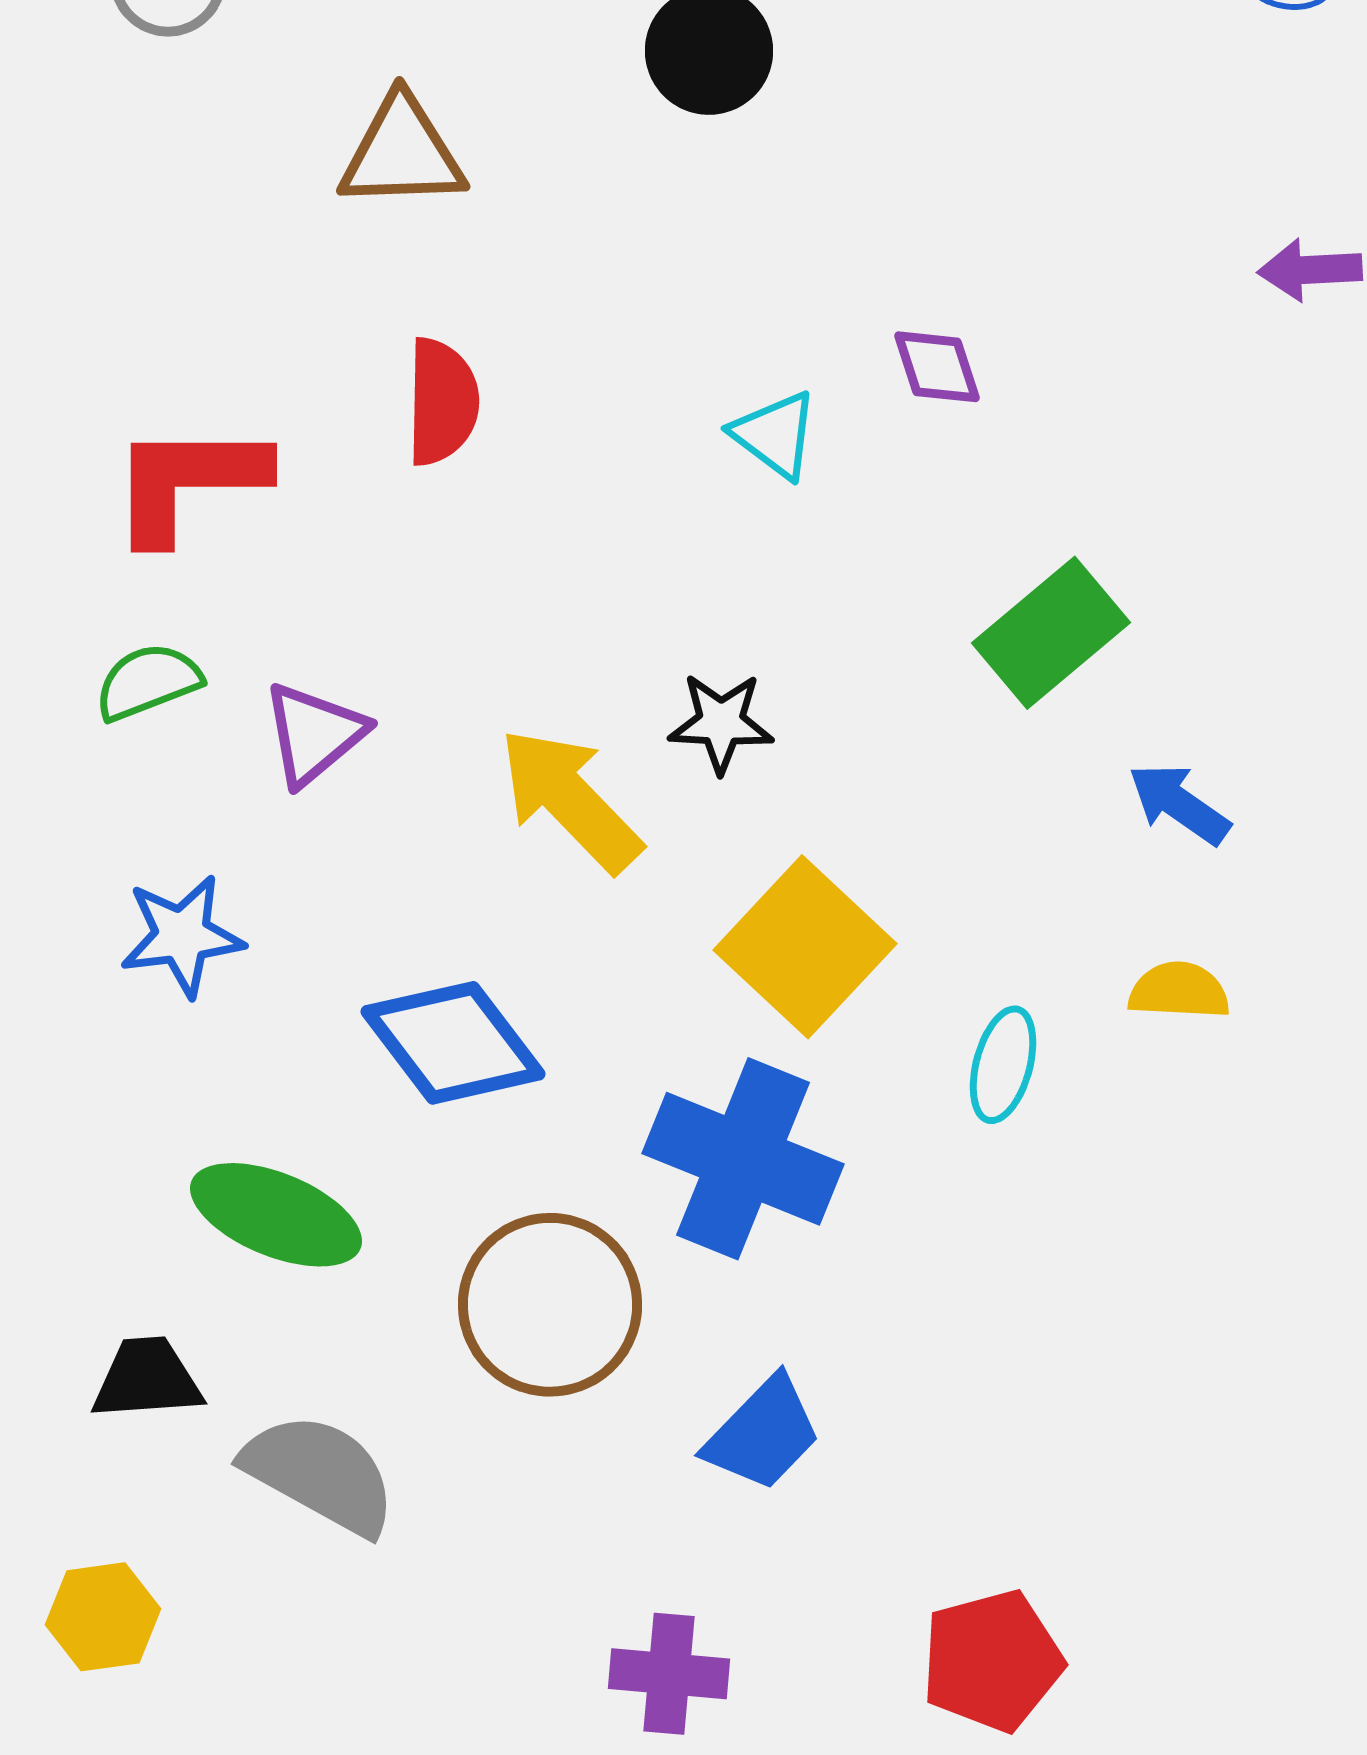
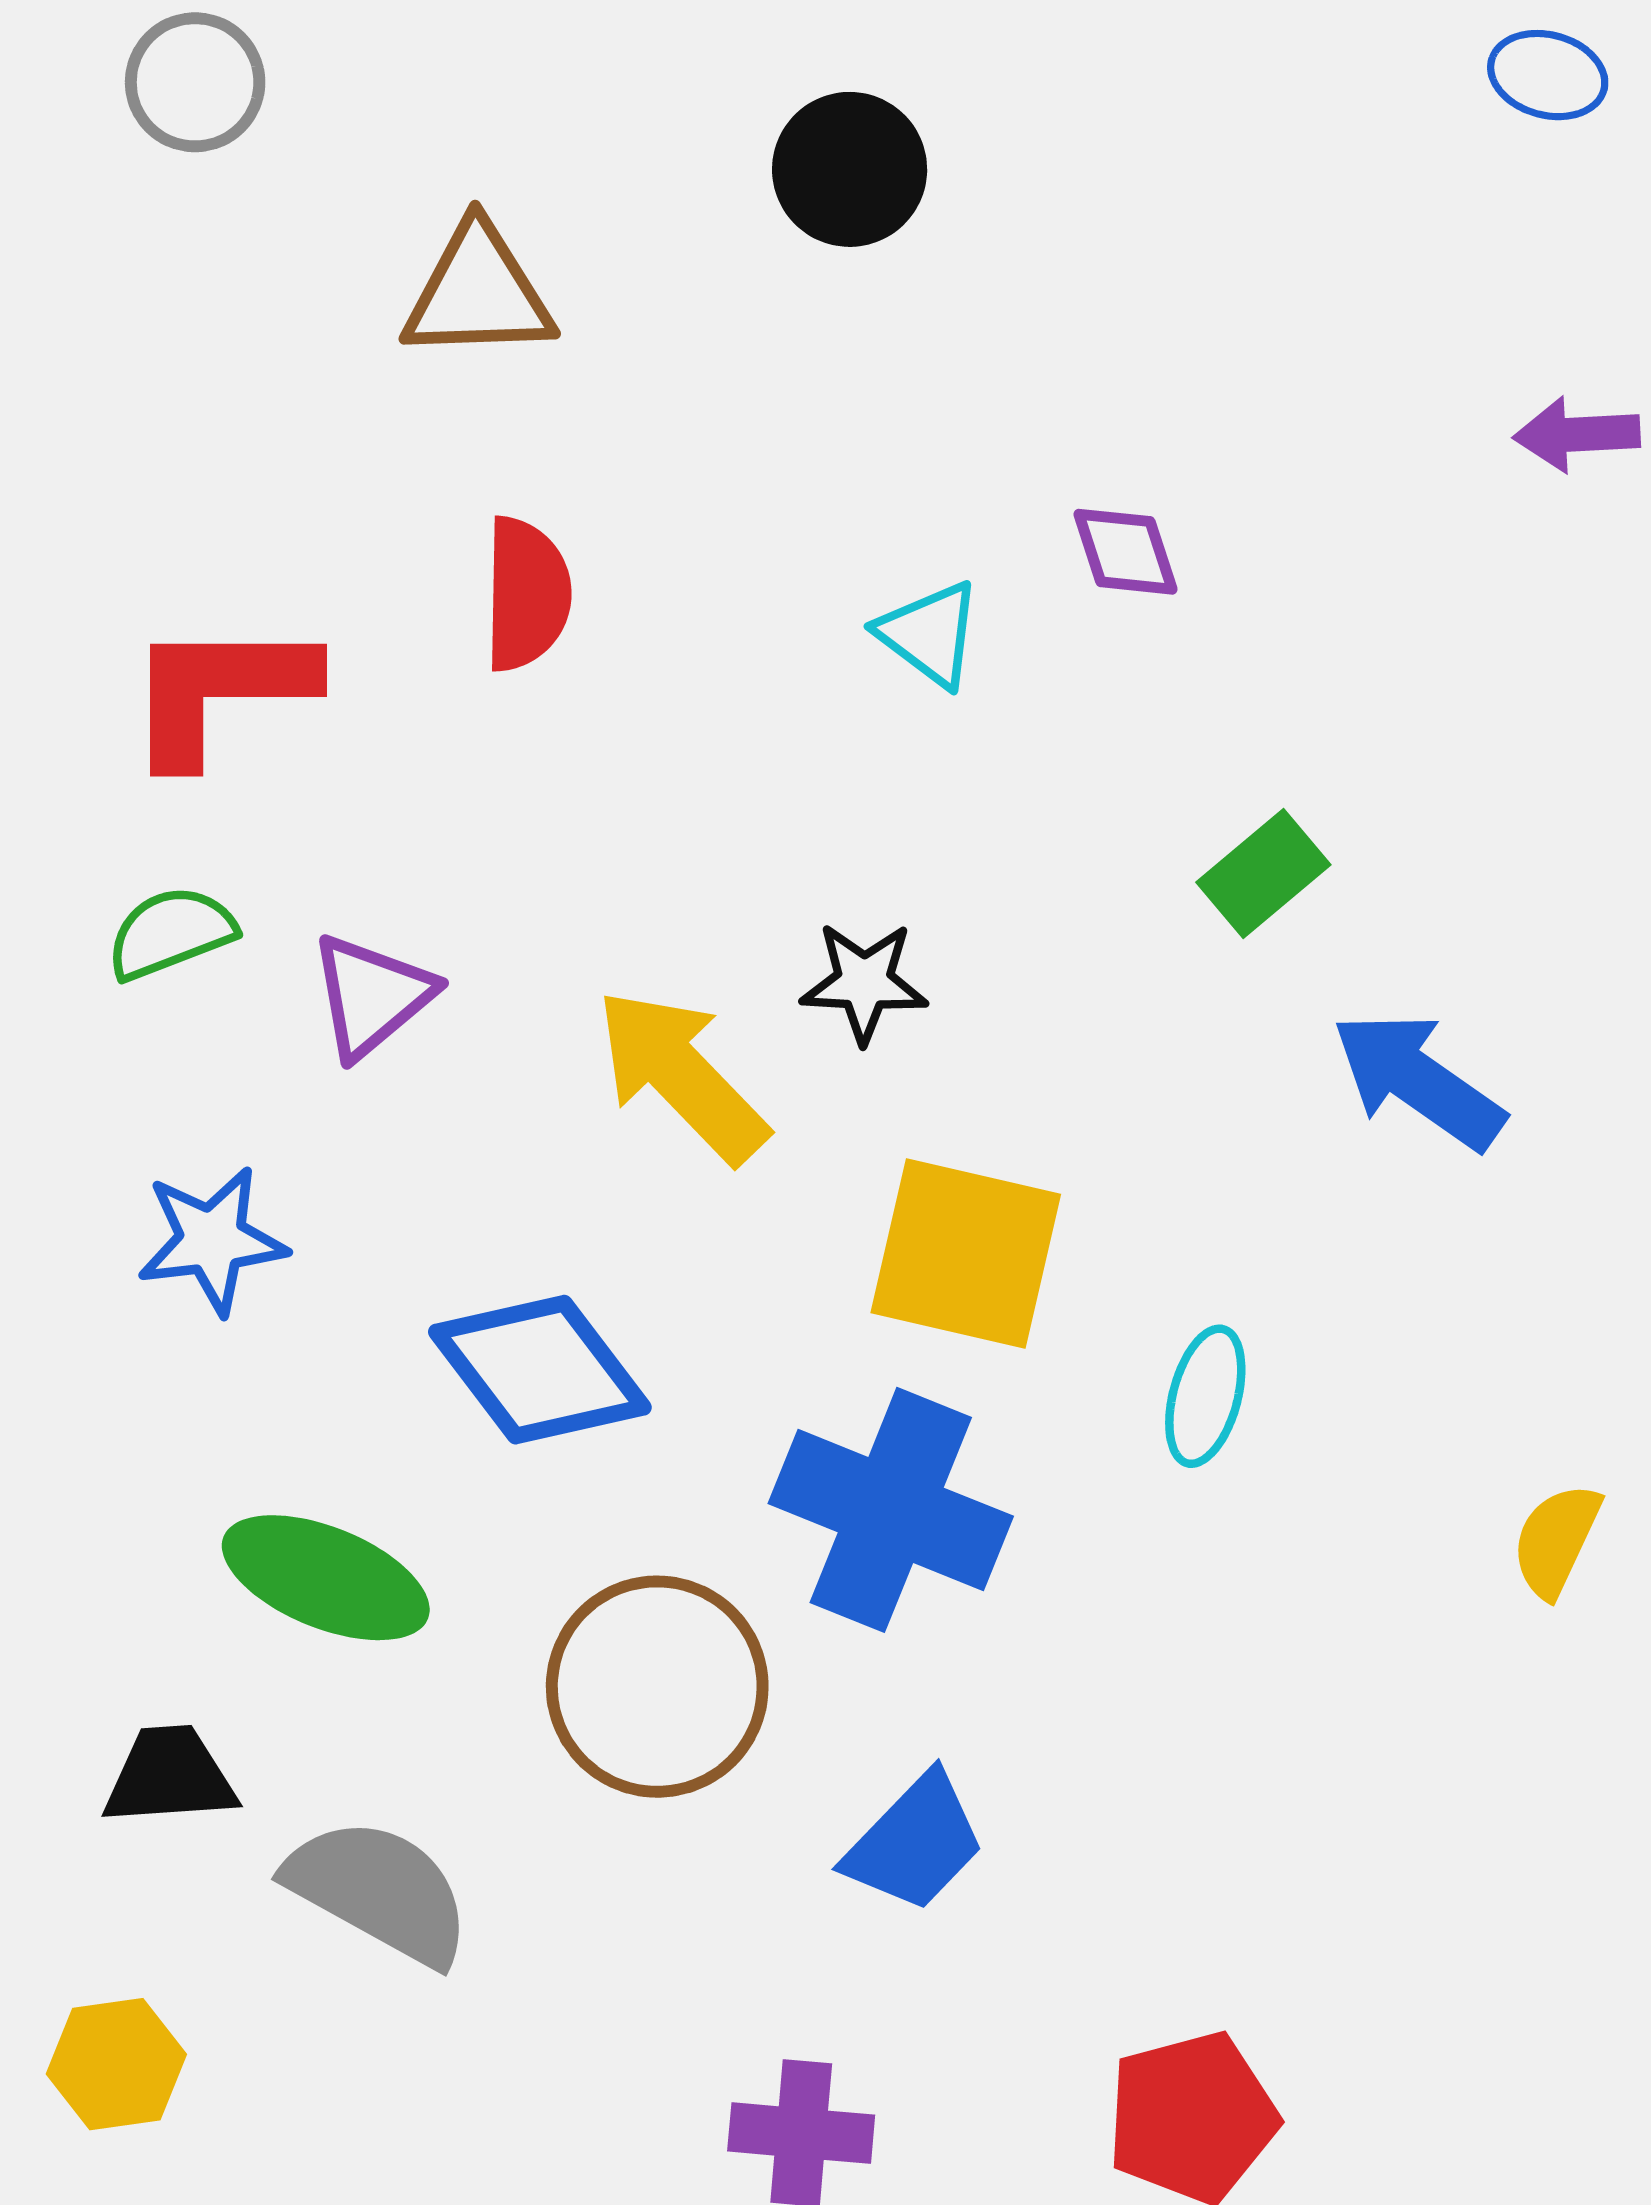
green rectangle: (1051, 633) -> (1263, 874), size x0.7
blue arrow: (1179, 804) -> (1418, 1080), size x1.4
yellow square: (805, 947) -> (966, 1253), turned -30
yellow semicircle: (1179, 991) -> (1556, 1540), moved, turned -68

